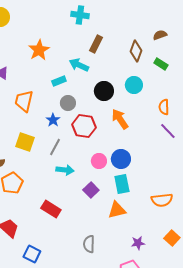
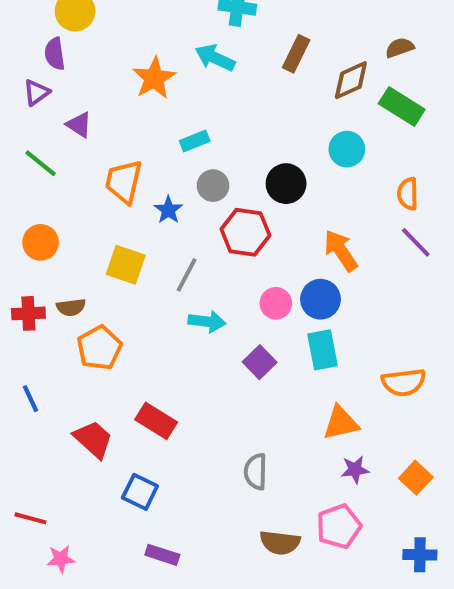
brown rectangle: (96, 44) -> (296, 54), moved
brown diamond: (136, 51) -> (351, 80), turned 45
green rectangle: (161, 64) -> (402, 106), size x1.5
cyan arrow: (79, 65) -> (215, 58), moved
black circle: (104, 91) -> (286, 184), moved
orange arrow: (120, 119) -> (341, 251), moved
blue star: (53, 120) -> (168, 210), moved
red rectangle: (51, 209) -> (156, 421), moved
orange triangle: (117, 210) -> (341, 423), moved
orange square: (172, 238) -> (416, 478), moved

